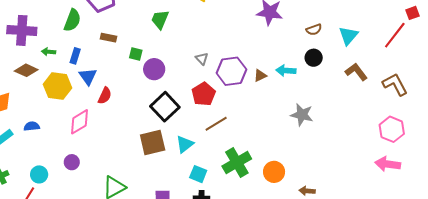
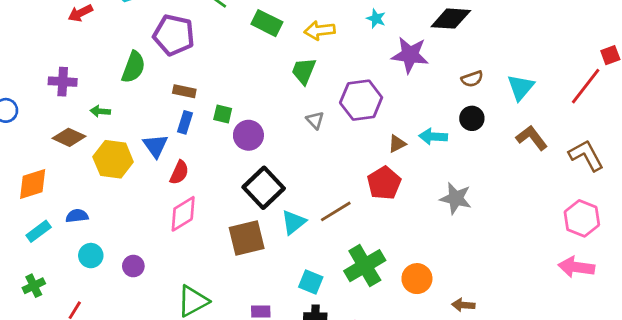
green trapezoid: (160, 20) -> (304, 71), moved
purple cross: (22, 30) -> (63, 82), size x0.7
blue rectangle: (75, 56) -> (185, 122), moved
purple hexagon: (231, 71) -> (361, 100), moved
red pentagon: (204, 94) -> (384, 183), moved
pink diamond: (80, 122) -> (183, 214), moved
cyan triangle: (185, 144) -> (294, 222), moved
cyan circle: (39, 174) -> (91, 256), moved

